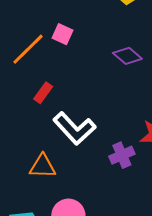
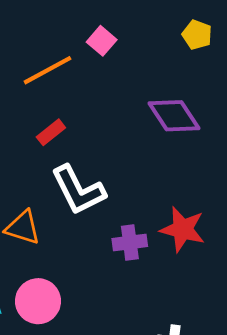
pink square: (63, 34) -> (102, 41), moved
purple diamond: (127, 56) -> (174, 116), size x1.4

